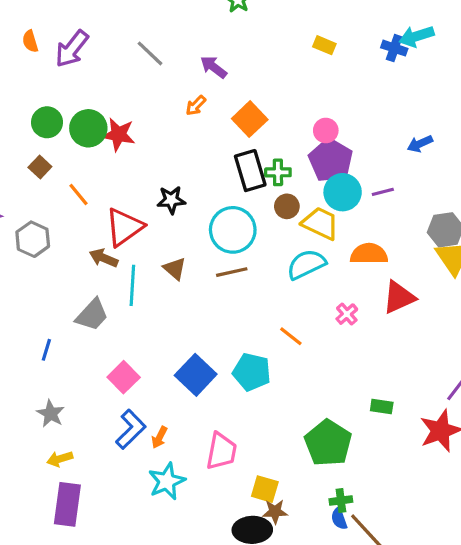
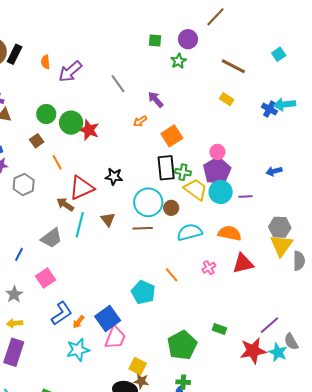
brown circle: (287, 206) -> (171, 208), moved
yellow trapezoid: (320, 223) -> (196, 189), moved
blue square: (196, 375) -> (108, 318), moved
pink square: (124, 377) -> (46, 278), moved

